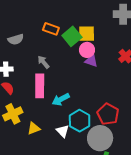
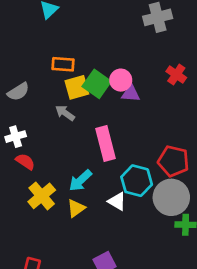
yellow square: (87, 34) -> (77, 87), moved
green square: (72, 36) -> (97, 84), moved
pink rectangle: (40, 86) -> (105, 143), moved
cyan arrow: (61, 99) -> (80, 181), moved

